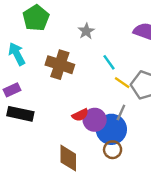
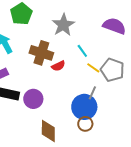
gray star: (86, 31) -> (63, 25), size x1.6
red semicircle: (80, 115) -> (58, 66), moved
purple circle: (95, 120) -> (33, 99), moved

